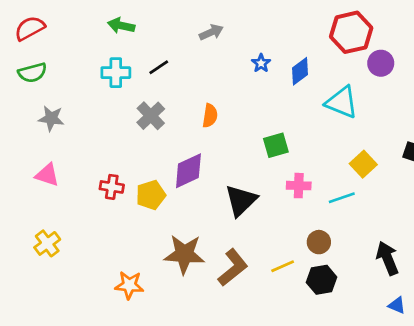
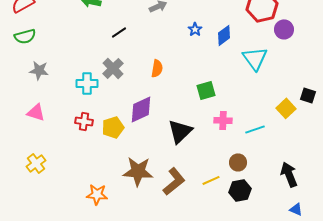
cyan cross: (116, 73) -> (87, 83), moved
cyan triangle: (342, 102) -> (255, 58), turned 32
yellow square: (363, 164) -> (286, 108), moved

